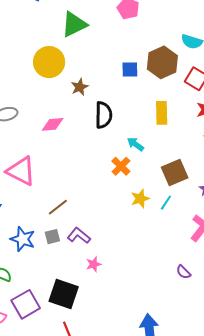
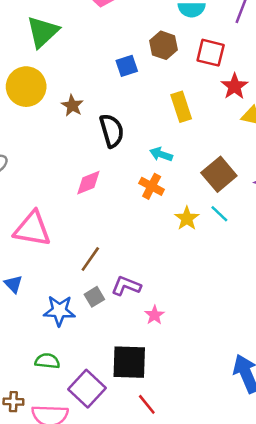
brown hexagon: (162, 62) -> (163, 45), size x0.7
pink diamond: (53, 124) -> (88, 183), moved
cyan line: (166, 203) -> (219, 214), turned -63

